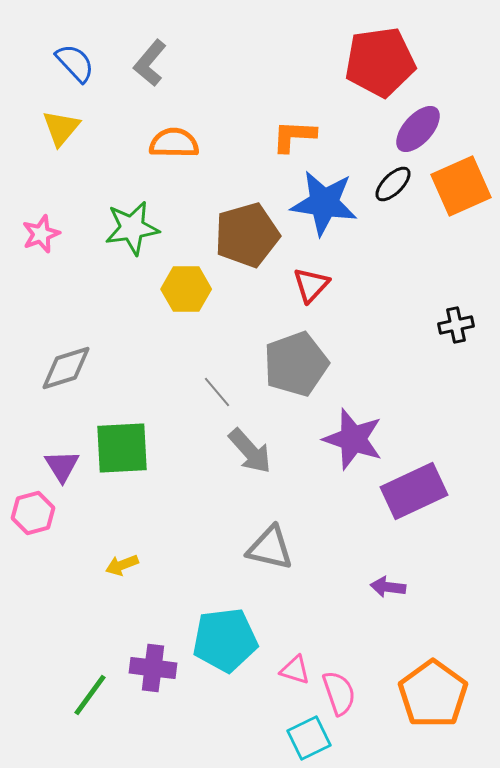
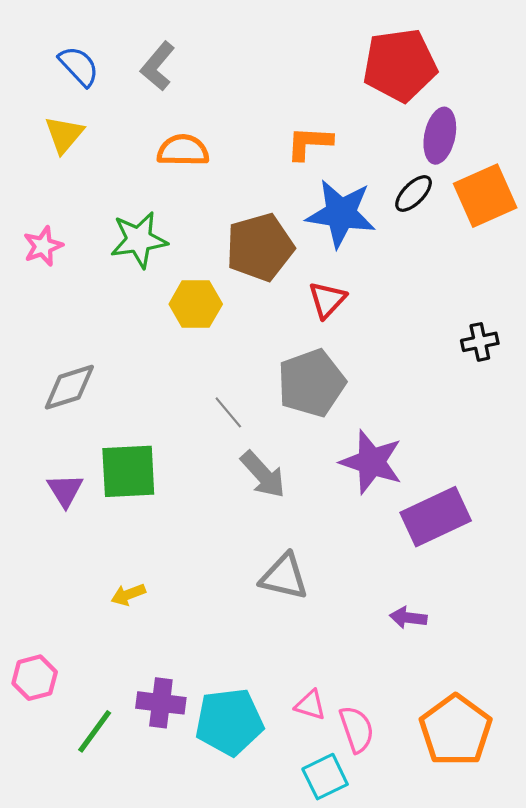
purple ellipse: (418, 129) -> (440, 136), turned -30
pink hexagon: (33, 513) -> (35, 678), moved
cyan pentagon: (225, 640) -> (229, 722), moved

